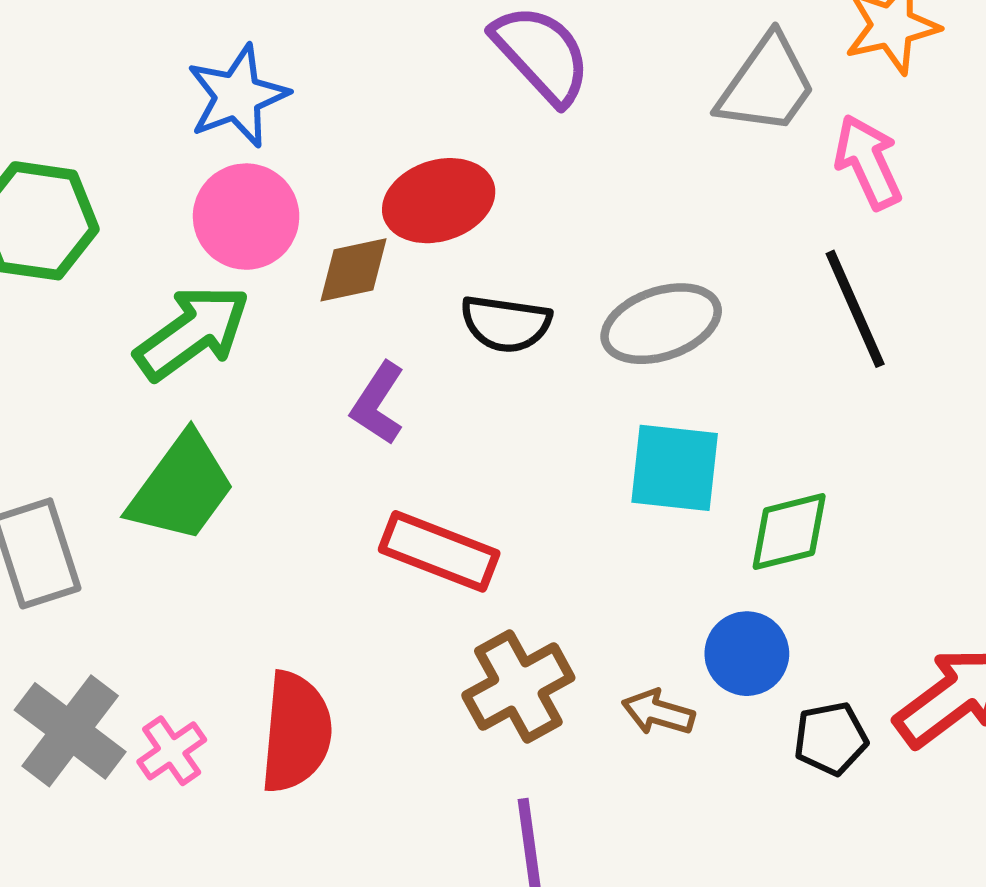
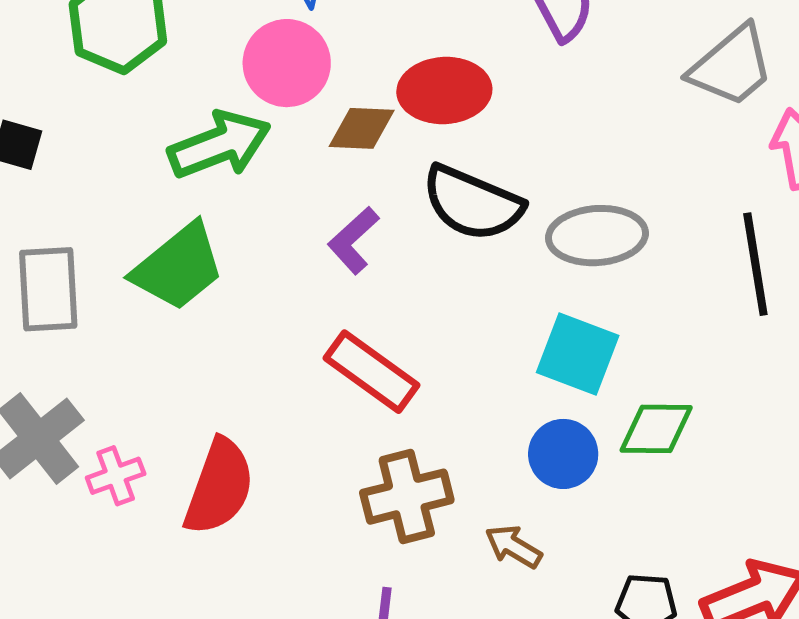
black semicircle: (506, 324) -> (472, 203), size x1.4
blue circle: (747, 654) -> (563, 454), moved

